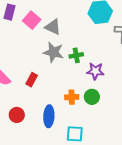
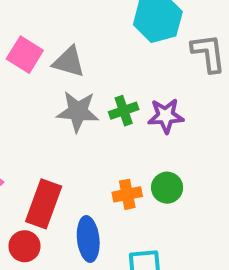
purple star: (95, 71) -> (166, 116), moved
red rectangle: (32, 80) -> (44, 204), moved, size x1.6

